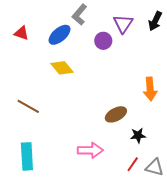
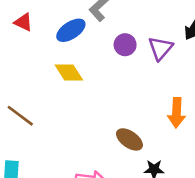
purple triangle: (123, 24) -> (161, 48), moved
brown ellipse: (116, 114) -> (129, 139), turned 55

